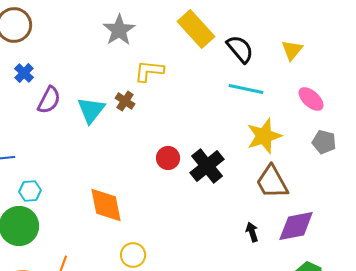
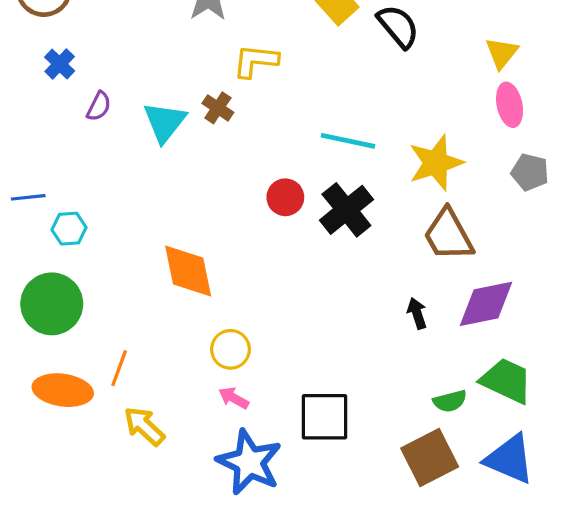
yellow triangle: (292, 50) -> (502, 53), moved
cyan line: (246, 89) -> (348, 141), moved
pink ellipse: (311, 99) -> (510, 105), turned 36
purple semicircle: (49, 100) -> (99, 106), size x0.7
cyan hexagon: (30, 191) -> (69, 229), moved

